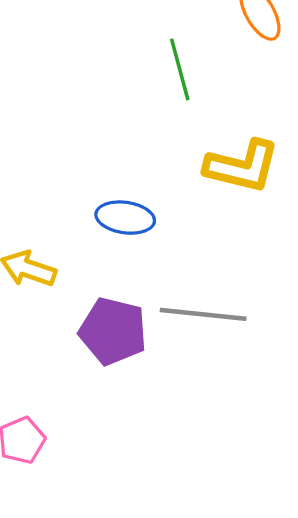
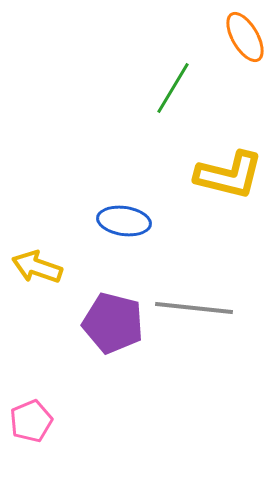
green line: (180, 69) -> (173, 88), turned 46

